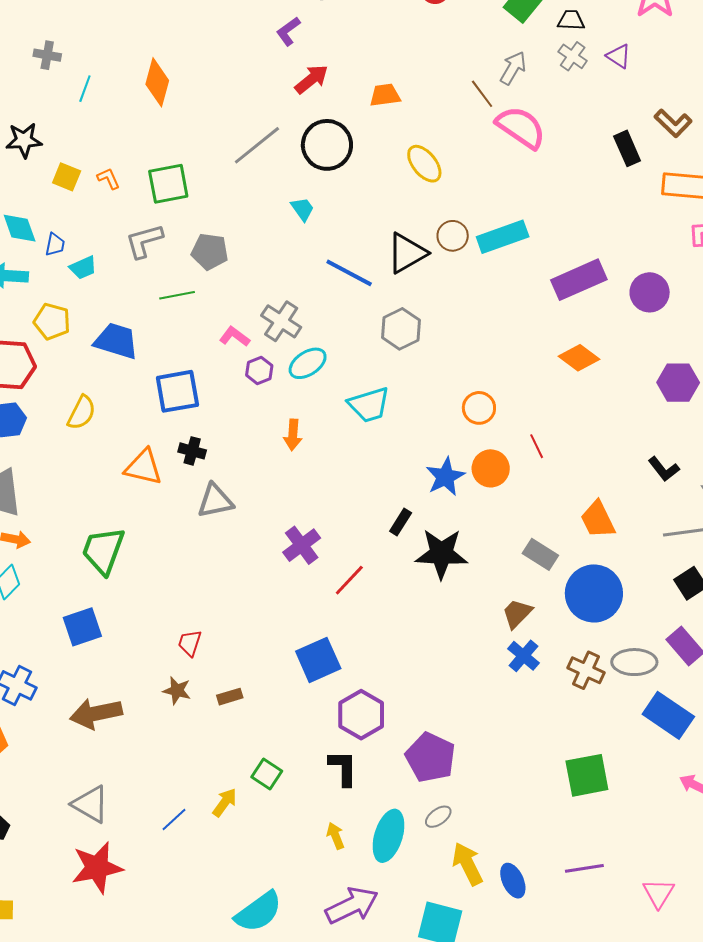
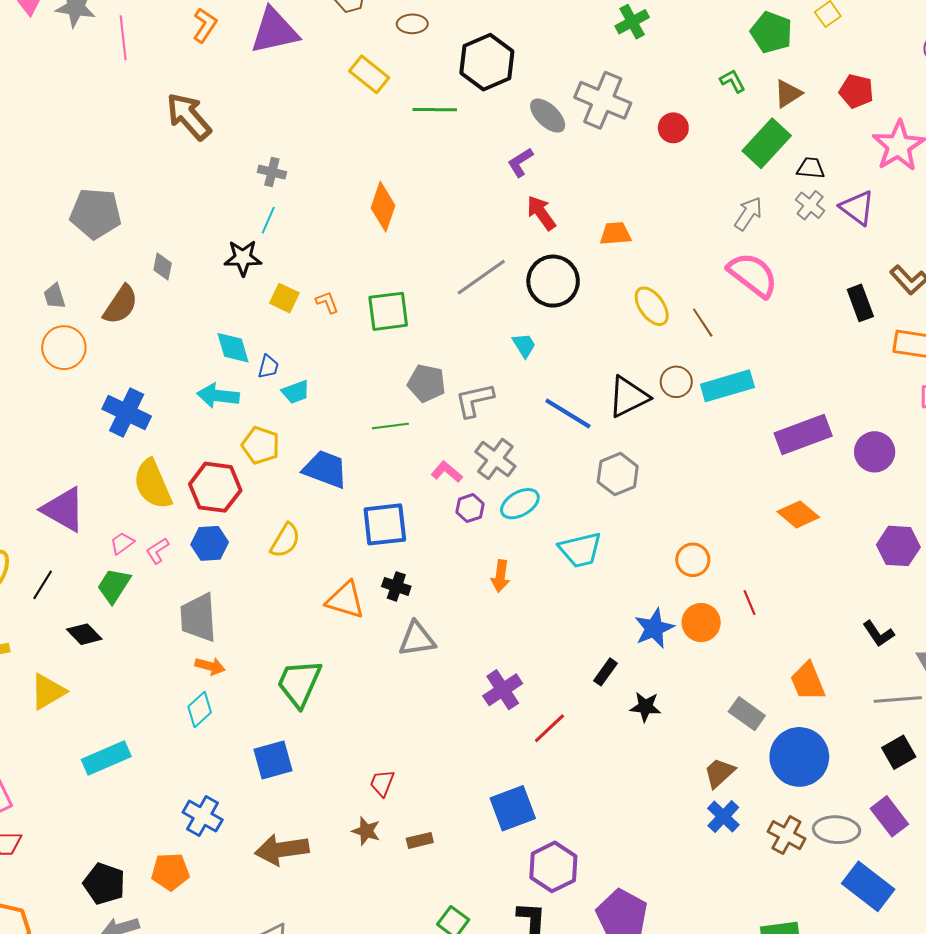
purple triangle: (619, 56) -> (857, 208), size x1.4
red arrow: (311, 79) -> (541, 213), turned -90
cyan line: (85, 89) -> (268, 220), moved
brown line: (482, 94) -> (703, 323), moved
gray L-shape: (144, 241) -> (474, 400), moved
black star: (441, 554) -> (645, 707), size x0.6

